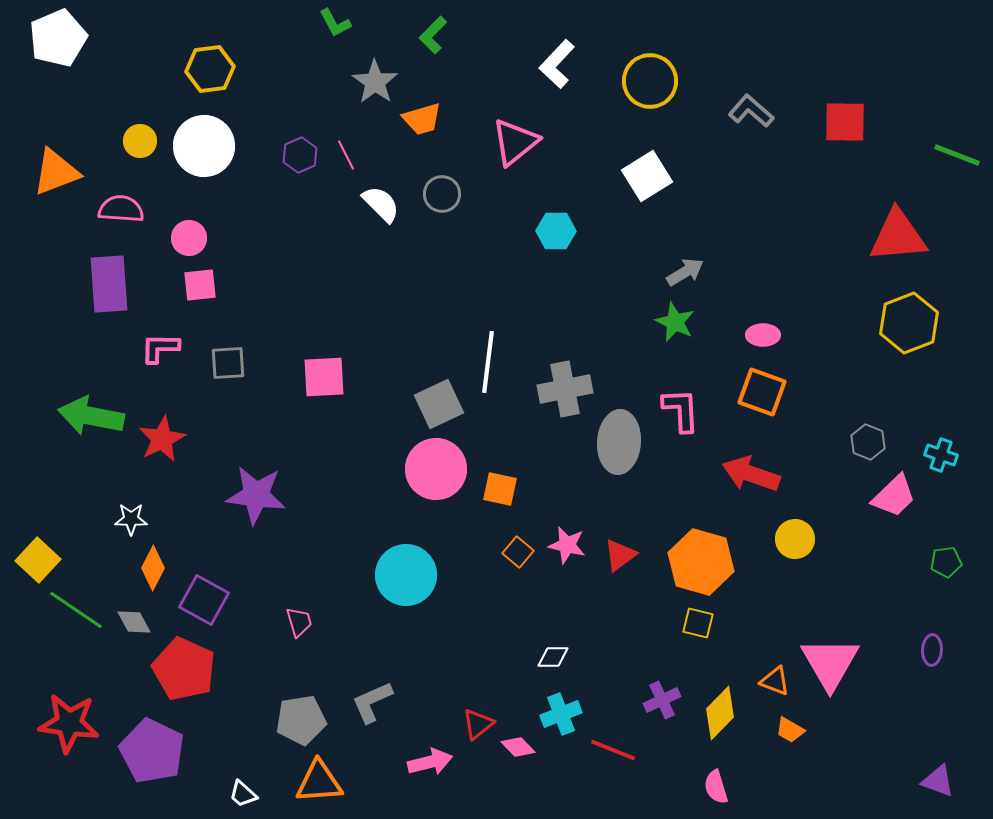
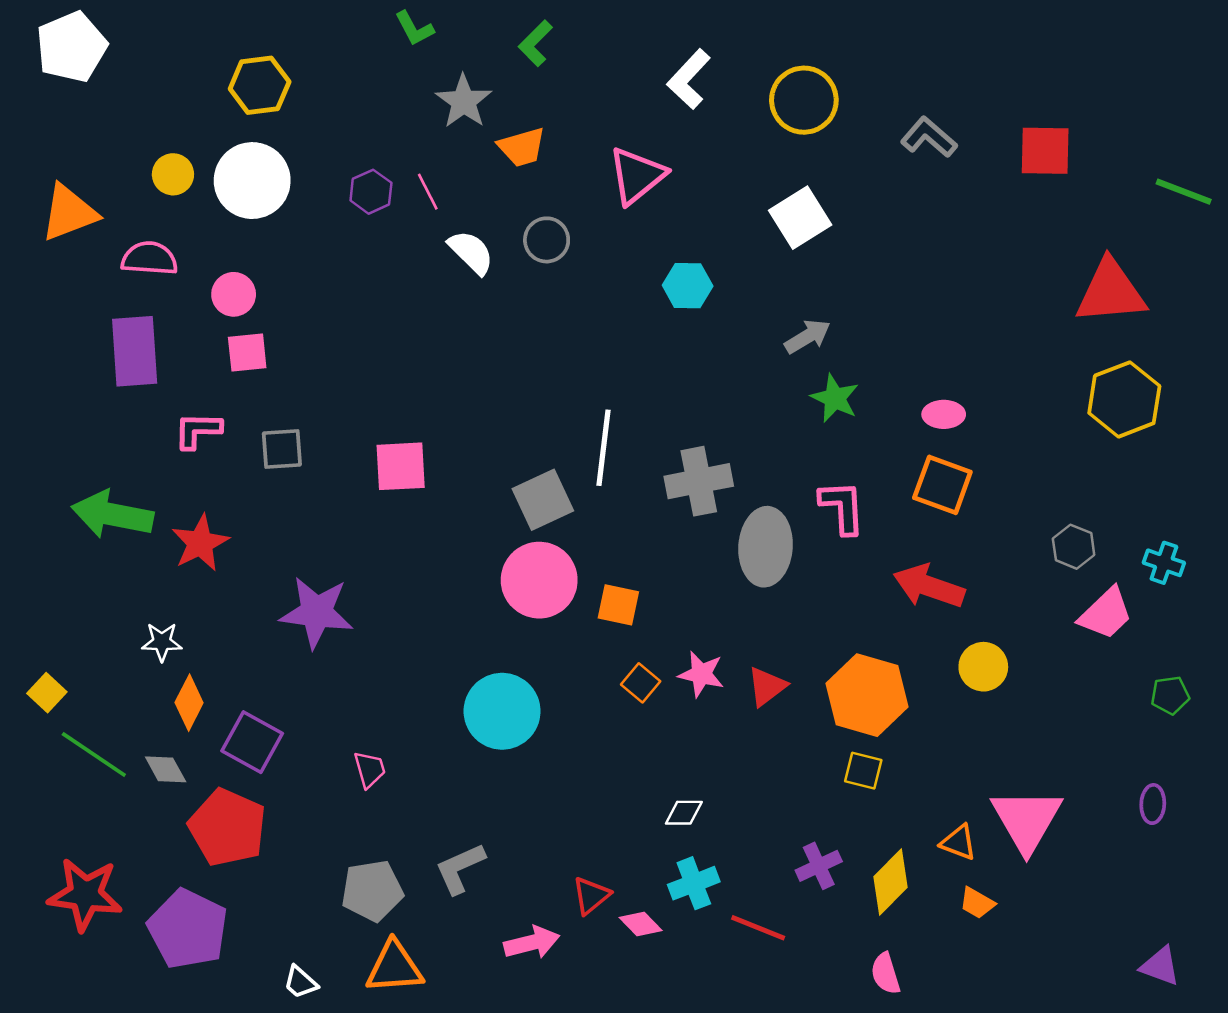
gray arrow: (685, 272) -> (808, 336), moved
yellow square: (38, 560) -> (47, 693), size x0.7

